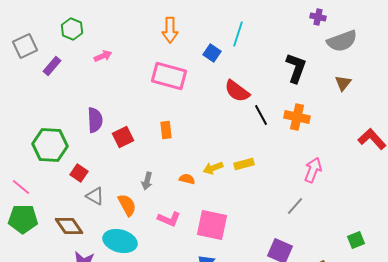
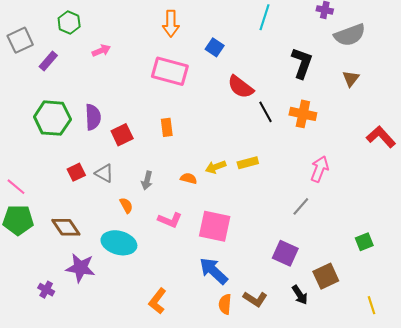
cyan line: (238, 34) -> (264, 17), moved
green hexagon: (50, 145) -> (52, 118), moved
red square: (79, 173) -> (76, 172), turned 30
gray triangle: (95, 196) -> (104, 173), moved
orange semicircle: (127, 205) -> (126, 205), size x0.7

